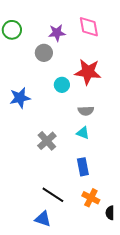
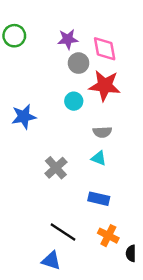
pink diamond: (89, 27) -> (105, 49), moved
gray circle: (44, 53) -> (79, 63), moved
blue rectangle: (83, 167) -> (99, 199), turned -66

